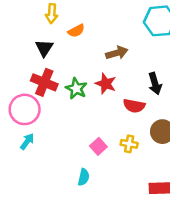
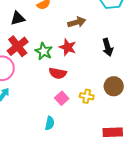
black triangle: (44, 48) -> (18, 18), turned 42
red cross: (44, 82) -> (18, 46), turned 30
red semicircle: (134, 106) -> (58, 73), moved

